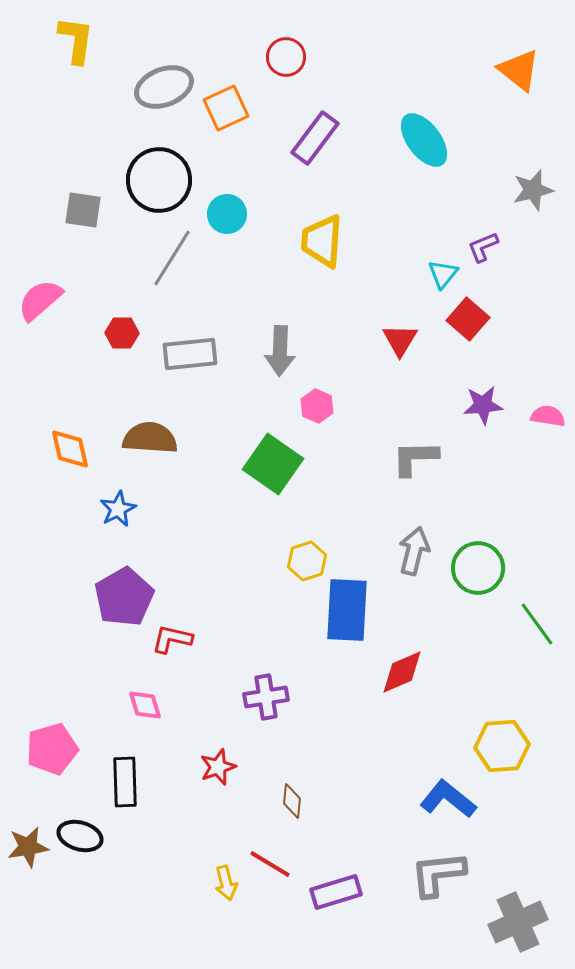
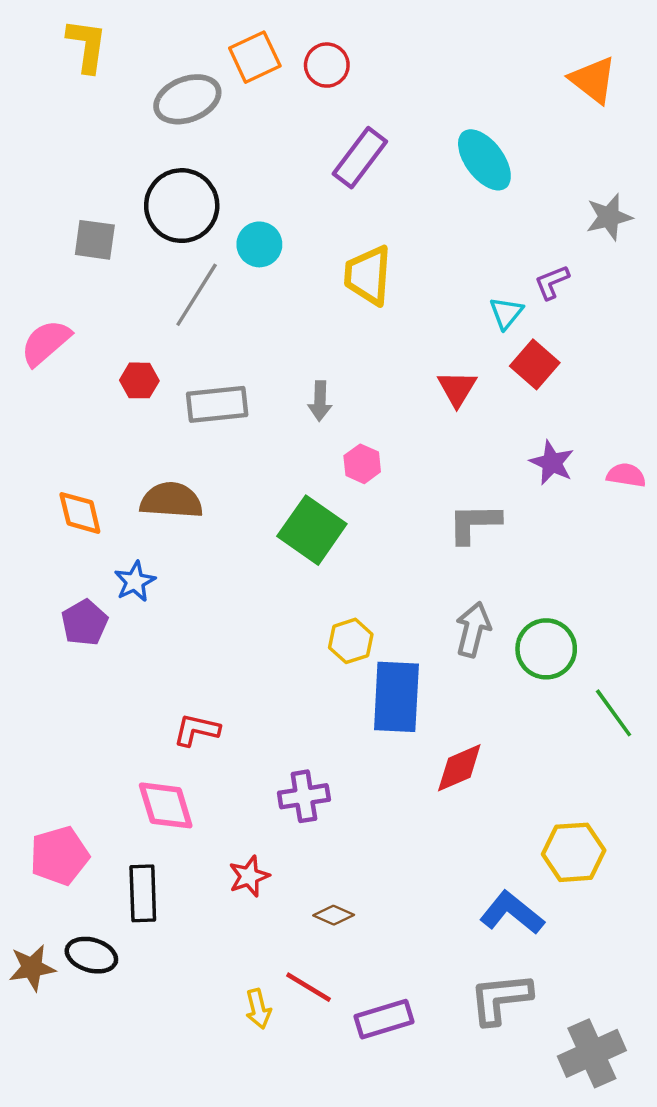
orange square: (226, 108) -> (255, 57), moved
gray arrow: (280, 351) -> (320, 401), size x0.7
purple star: (483, 405) -> (552, 463), turned 30
purple pentagon: (124, 597) -> (85, 623), moved, size x0.7
pink diamond: (145, 705) -> (166, 805), size x1.5
brown diamond: (292, 801) -> (334, 915), turned -72

